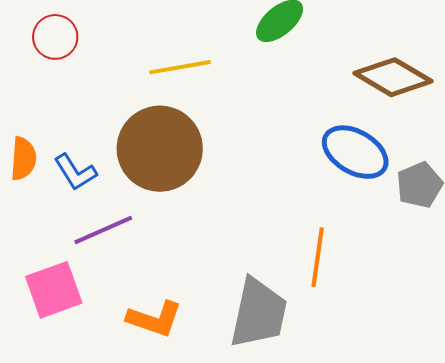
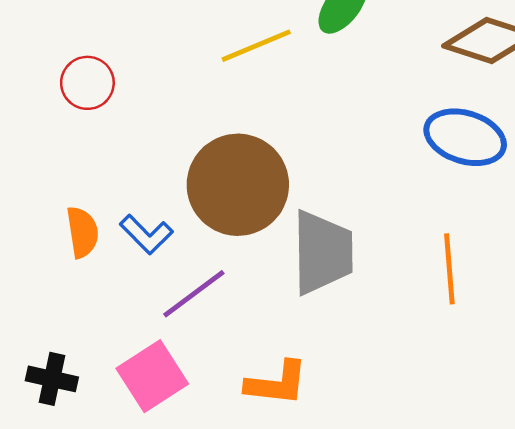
yellow line: (180, 67) -> (256, 46), moved
gray trapezoid: (258, 313) -> (322, 252), moved

